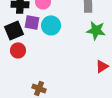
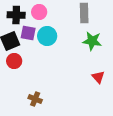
red triangle: (102, 66) -> (98, 77), turned -40

